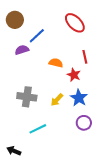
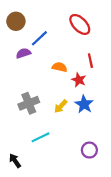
gray cross: (27, 97) -> (29, 103), turned -30
purple circle: (84, 123) -> (89, 150), moved
black arrow: (14, 151) -> (15, 161), turned 32

